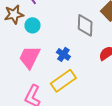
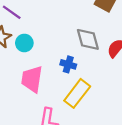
gray diamond: (85, 25) -> (88, 39), moved

